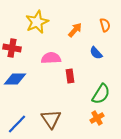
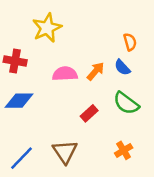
orange semicircle: (105, 25) -> (130, 42), moved
orange arrow: (75, 30) -> (96, 71), moved
red rectangle: (70, 76) -> (89, 113), moved, turned 56
green semicircle: (101, 94) -> (126, 103), moved, turned 95

